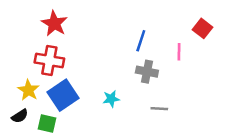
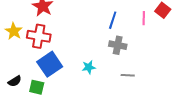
pink line: (179, 52) -> (144, 18), moved
yellow star: (28, 90) -> (14, 31), moved

